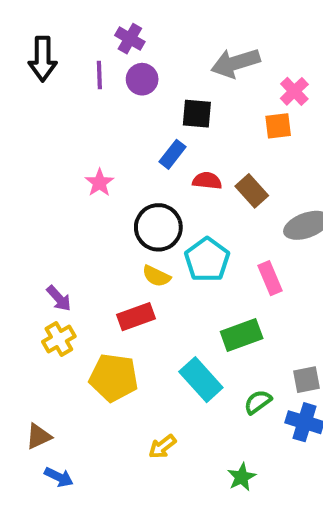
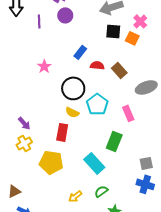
purple line: (99, 75) -> (39, 21), moved
black square: (197, 114) -> (113, 31), moved
orange square: (278, 126) -> (132, 38), turned 32
red rectangle: (136, 317) -> (62, 132), turned -60
green rectangle: (242, 335) -> (114, 141), turned -48
green semicircle: (258, 402) -> (101, 191), moved

